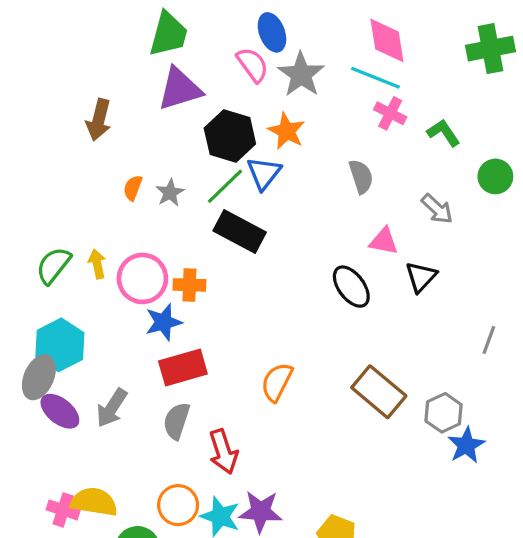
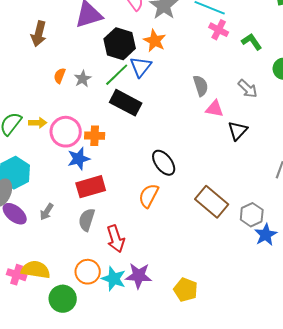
gray semicircle: (361, 176) -> (201, 86), moved
yellow arrow: (97, 264) -> (38, 123), turned 102
black ellipse: (351, 287) -> (164, 163), moved
gray arrow: (112, 408) -> (47, 212), size x0.7

